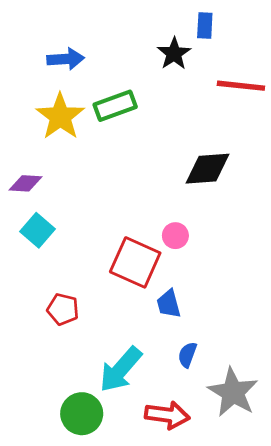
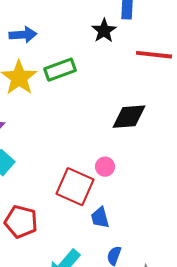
red pentagon: (63, 309) -> (21, 222), size x1.4

